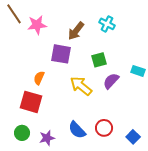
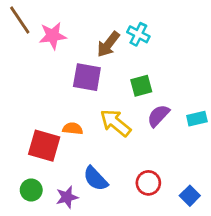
cyan cross: (107, 24) -> (138, 34), moved
cyan rectangle: (138, 71) -> (197, 119), moved, turned -32
orange semicircle: (39, 78) -> (73, 129), moved, turned 72
blue semicircle: (77, 130) -> (95, 179), moved

